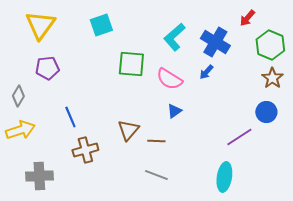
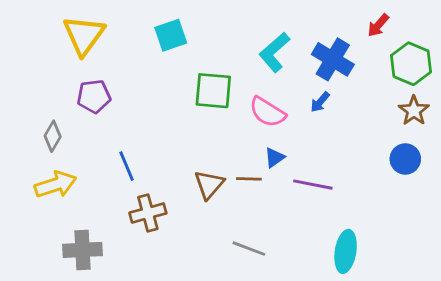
purple line: (239, 137) -> (313, 185), moved, turned 44
brown line: (156, 141) -> (249, 179), moved

